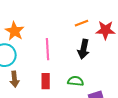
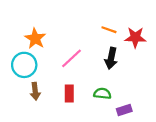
orange line: (82, 23) -> (109, 30), turned 40
pink line: (48, 49) -> (72, 58), turned 50

